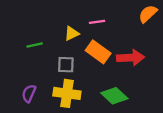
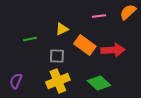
pink line: (97, 22) -> (99, 16), moved
purple semicircle: (29, 93) -> (16, 81), moved
yellow cross: (67, 93) -> (58, 81), turned -30

